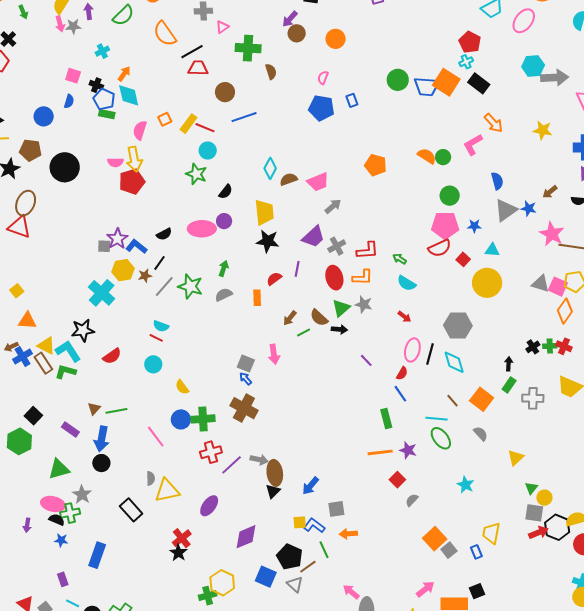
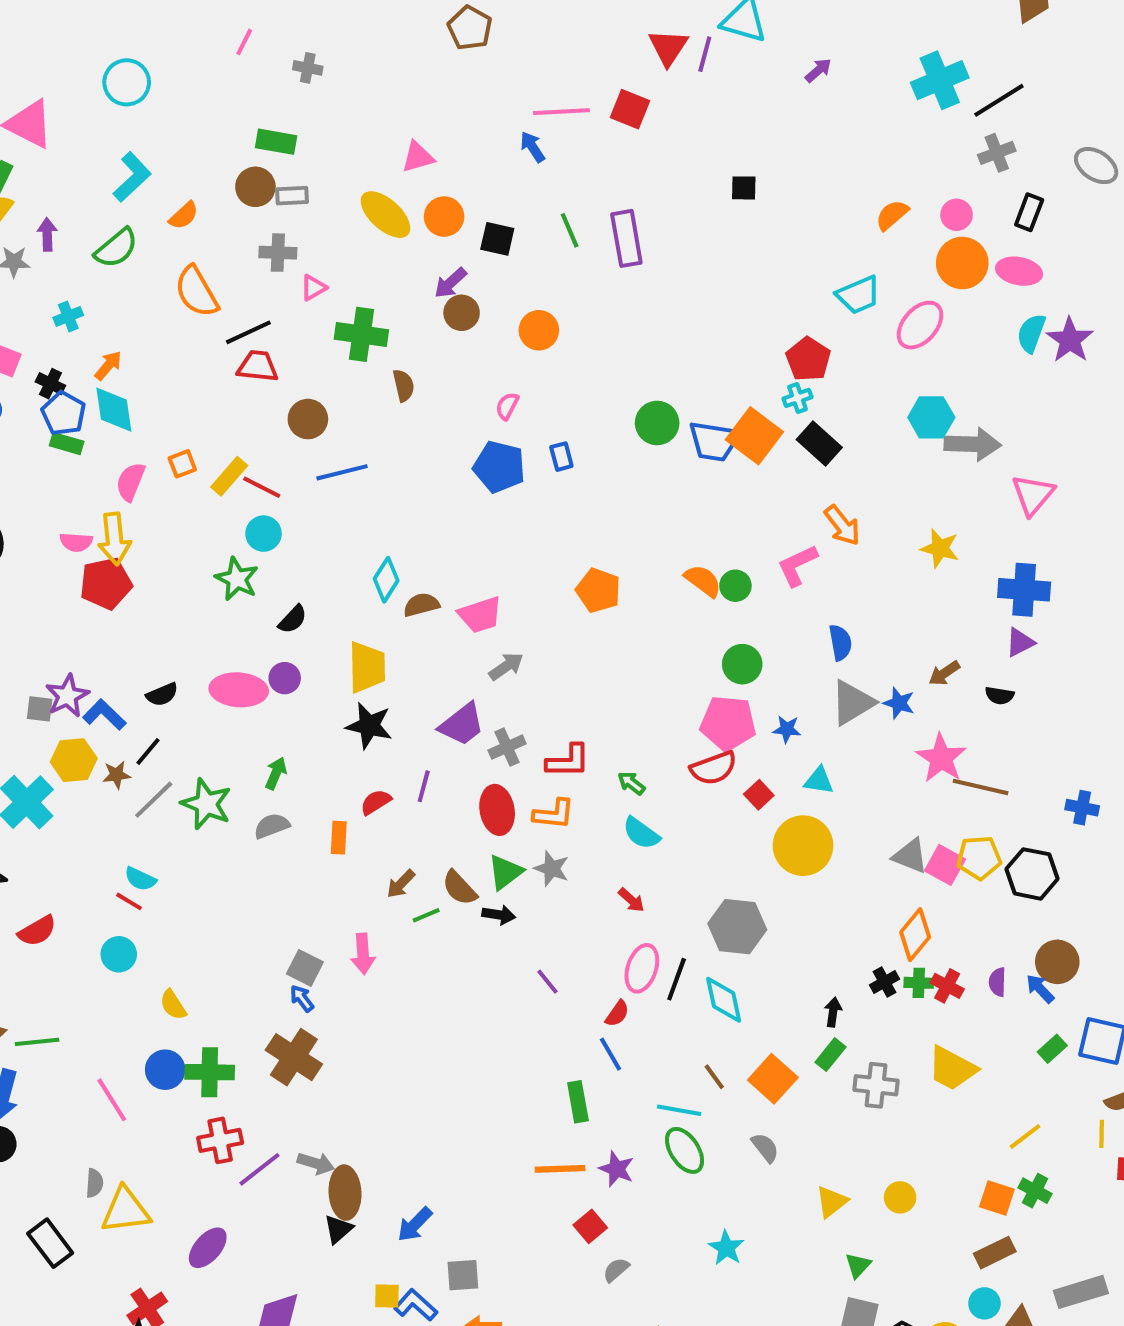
orange diamond: (565, 311) -> (915, 935), moved
yellow circle: (544, 498) -> (900, 1197), moved

